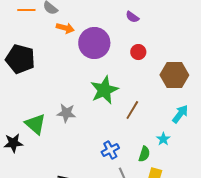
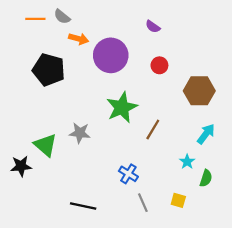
black pentagon: (20, 59) -> (49, 70), moved
blue cross: (110, 150) -> (128, 174), turned -30
green semicircle: (144, 154) -> (206, 178), moved

